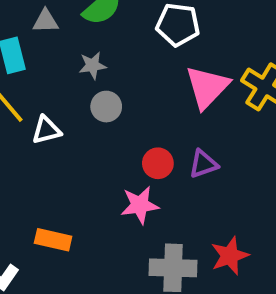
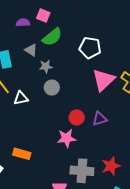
gray triangle: (46, 21) -> (31, 50), moved, turned 32

